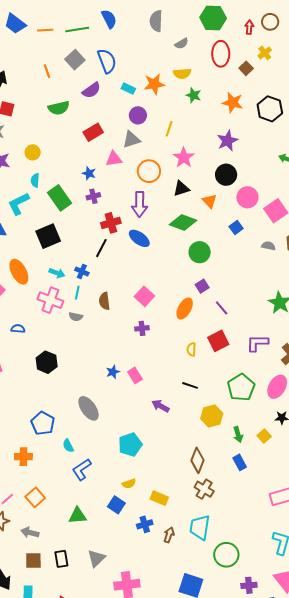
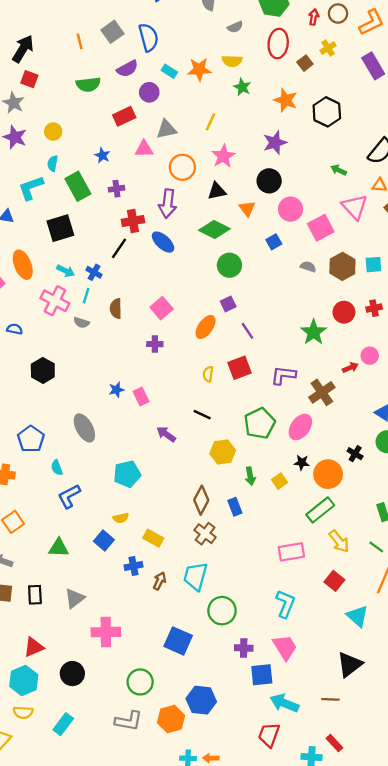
purple circle: (138, 115) -> (149, 92), moved
blue star: (89, 173) -> (102, 155), moved
blue rectangle: (240, 462) -> (235, 507), moved

